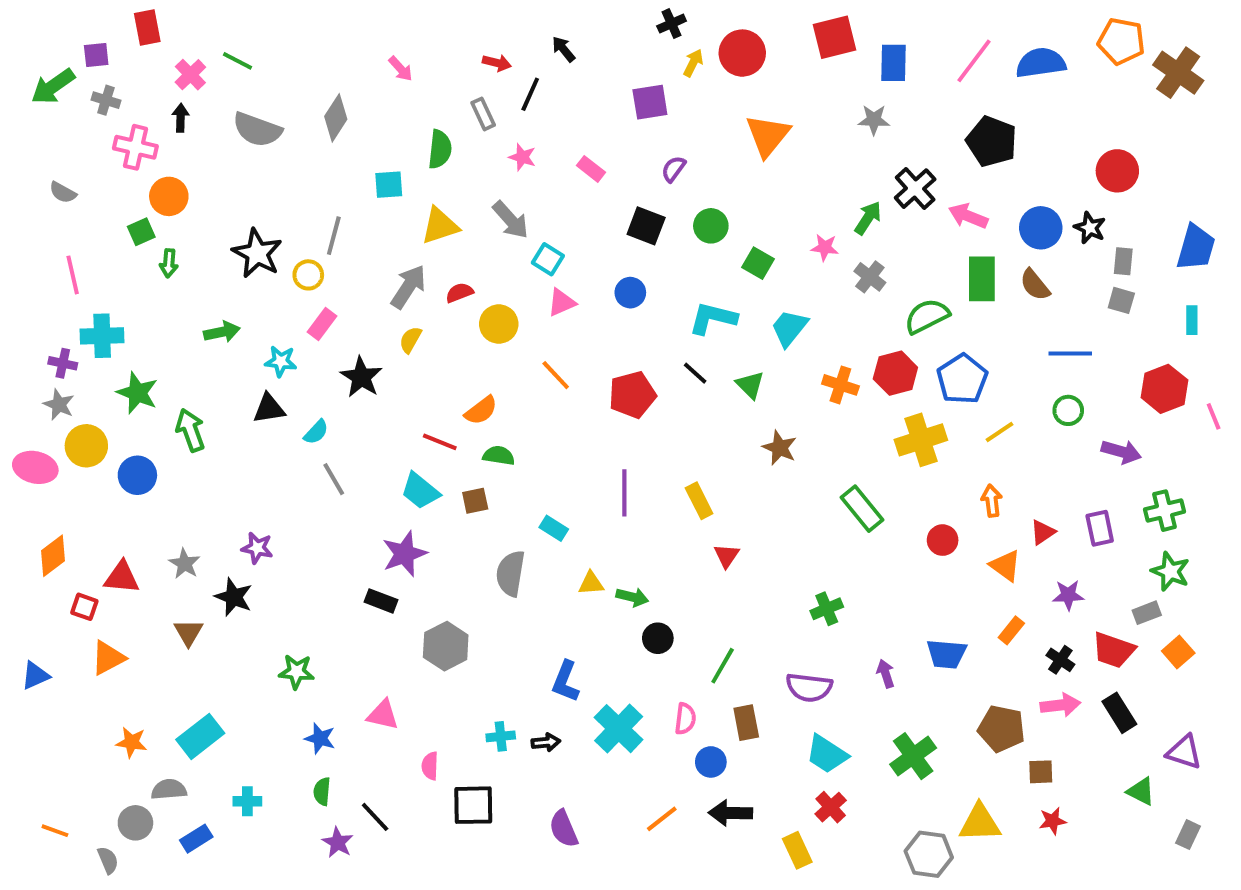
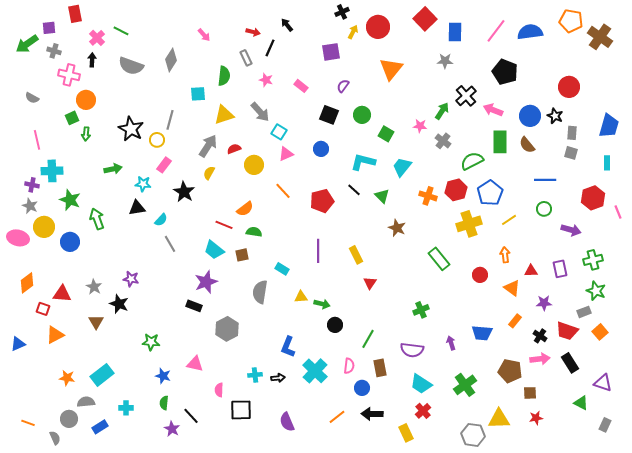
red square: (835, 37) -> (425, 19), turned -30
red triangle: (1043, 532) -> (531, 271), turned 32

